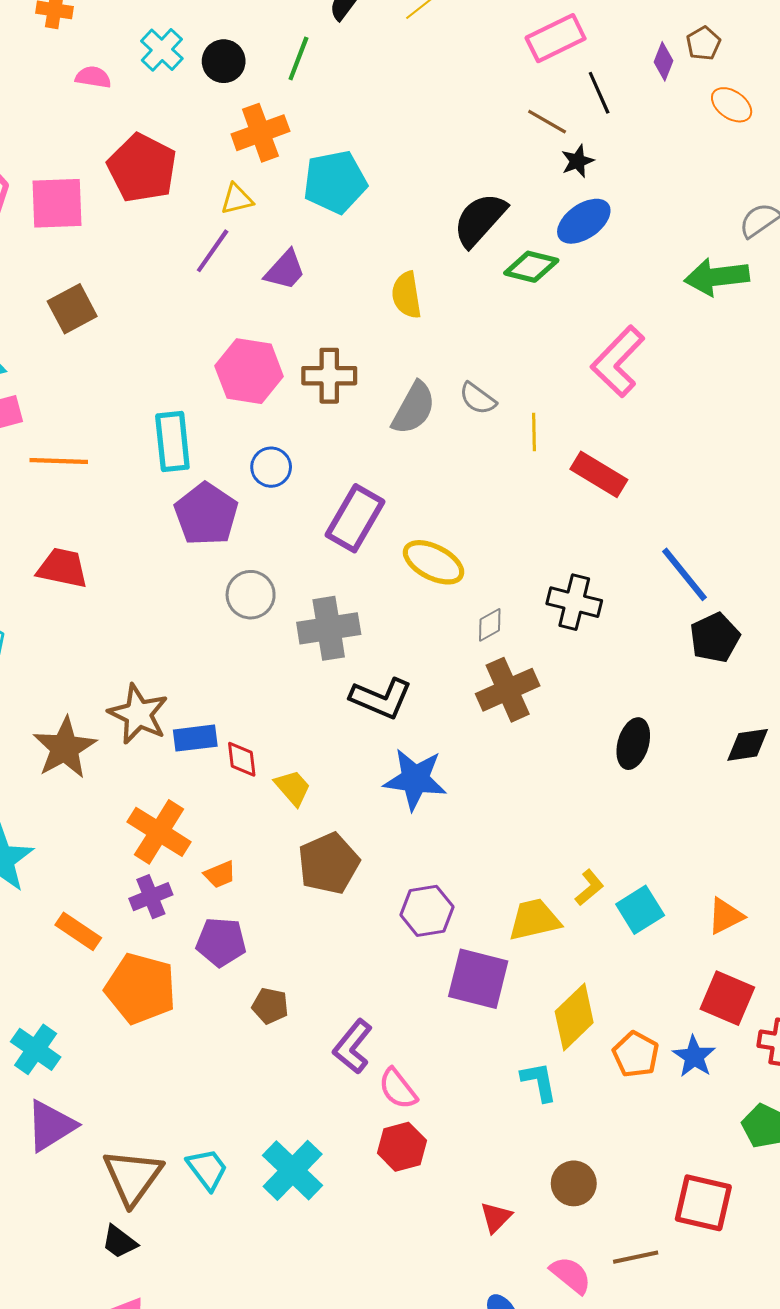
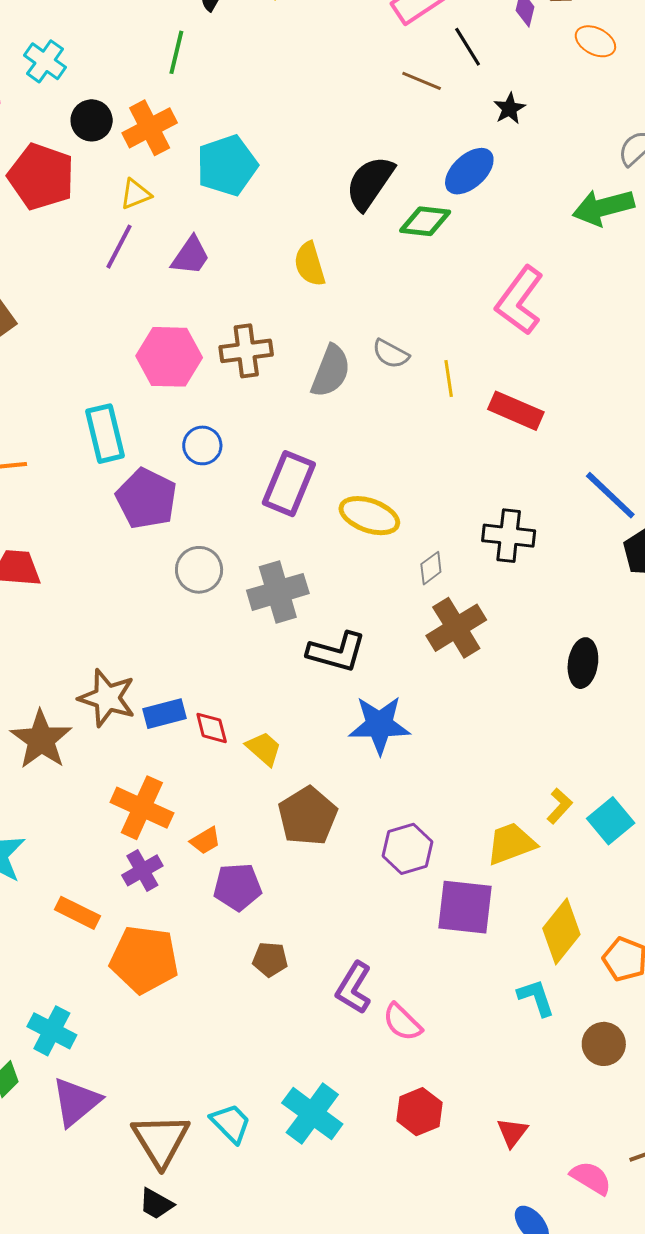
black circle: (224, 61) -> (92, 120), moved
black star: (578, 161) -> (509, 109), moved
purple pentagon: (221, 942) -> (237, 887), moved
red hexagon: (402, 1147) -> (419, 1112), moved
brown circle: (574, 1183) -> (604, 1044), moved

